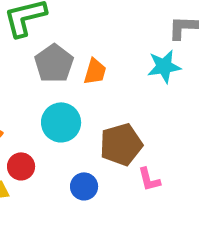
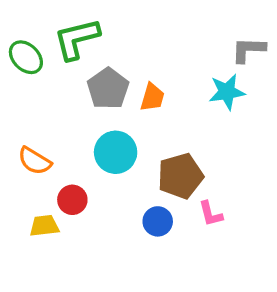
blue circle: (84, 186) -> (158, 221), moved

